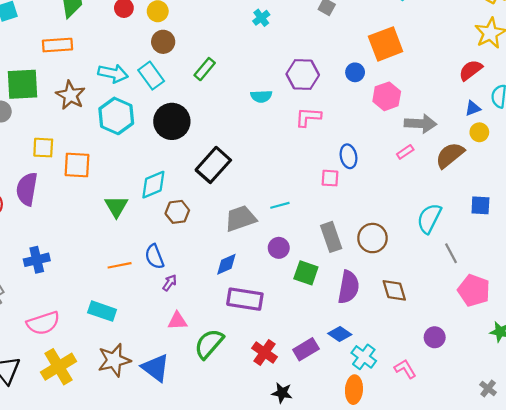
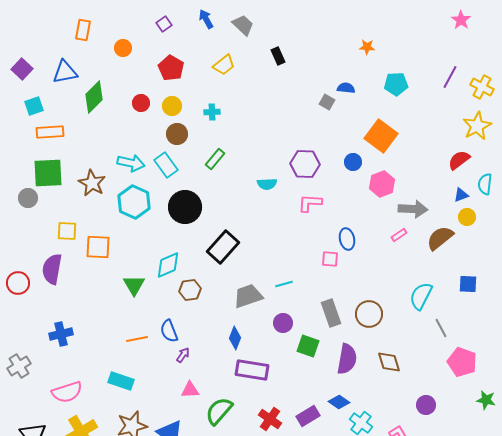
cyan cross: (261, 18) -> (212, 112), moved, turned 35
orange square: (386, 44) -> (381, 136), turned -32
orange rectangle: (57, 45) -> (50, 132), moved
blue diamond: (226, 264) -> (235, 338), turned -45

